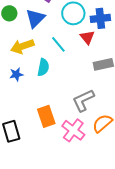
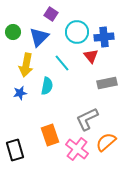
yellow arrow: (22, 46) -> (26, 65), turned -60

